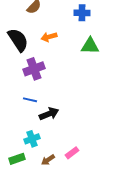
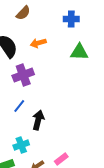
blue line: (30, 100) -> (19, 106), turned -64
black arrow: (49, 114) -> (38, 120), turned -54

